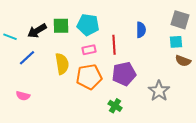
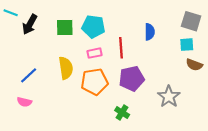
black arrow: (37, 31) -> (30, 24), moved, turned -30
cyan line: (10, 37) -> (11, 13), moved
blue line: (27, 58) -> (29, 75), moved

